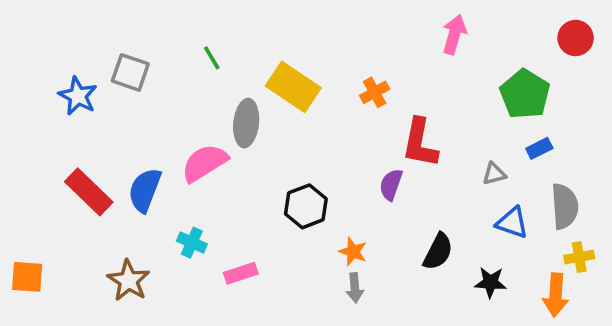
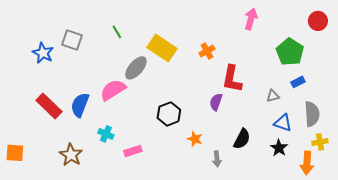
gray ellipse: (246, 123) -> (136, 68), turned 35
black star: (490, 282) -> (279, 148), moved, turned 30
gray arrow: (355, 288) -> (217, 159), moved

